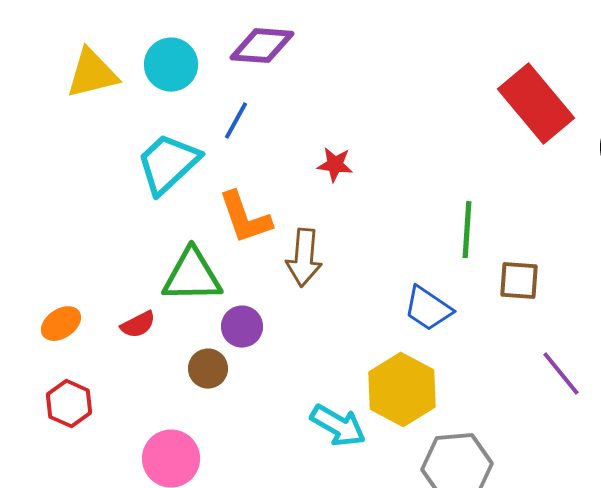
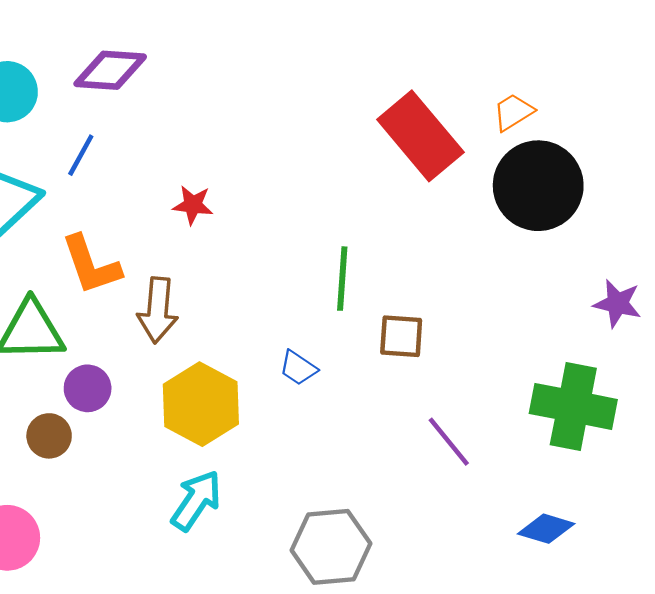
blue trapezoid: (428, 309) -> (298, 368), size x0.7
yellow hexagon: (402, 390) -> (201, 404), moved
cyan arrow: (338, 426) -> (196, 500), turned -86

